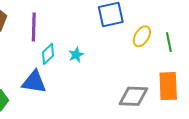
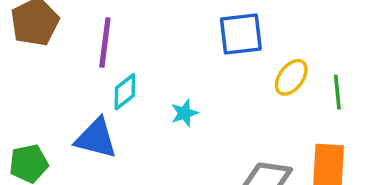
cyan star: (76, 55) -> (184, 113), moved

